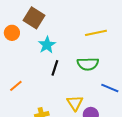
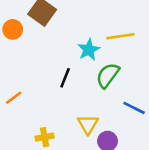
cyan star: (47, 45) -> (89, 50), moved
green semicircle: (88, 64) -> (108, 75), turned 125

